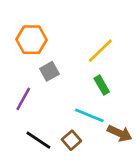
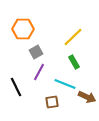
purple line: (23, 99) -> (39, 72), moved
black line: (38, 140) -> (16, 87), moved, turned 30
brown square: (71, 140) -> (52, 102), turned 32

